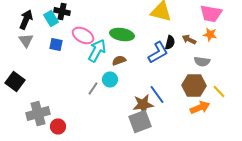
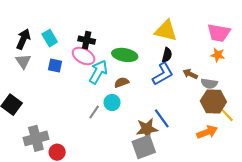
black cross: (62, 12) -> (87, 40), moved
brown arrow: (189, 40) -> (190, 74), moved
black semicircle: (170, 42) -> (167, 55), moved
brown hexagon: (194, 86) -> (213, 101), moved

